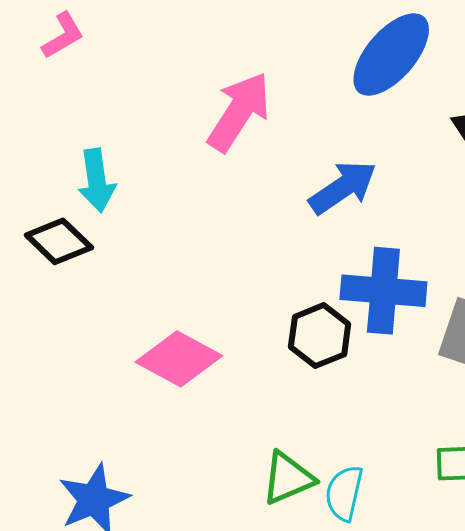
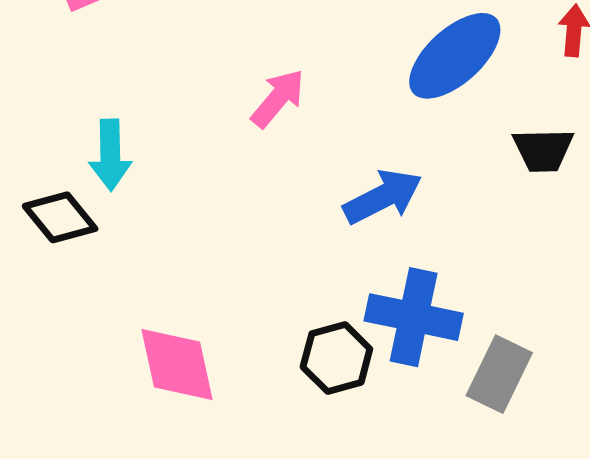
pink arrow: (239, 112) -> (278, 98), size x0.7
pink diamond: (179, 359) -> (177, 364), turned 42

